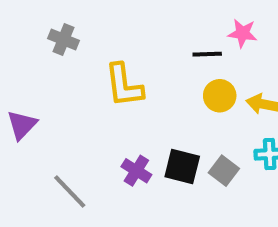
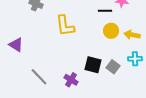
purple triangle: (22, 125) -> (16, 45), turned -42
purple cross: (136, 171) -> (71, 80), moved

